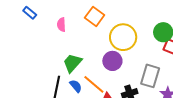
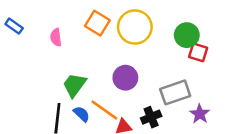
yellow circle: (123, 37) -> (135, 27), moved
gray rectangle: (150, 76) -> (175, 92), turned 60

